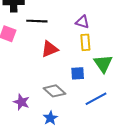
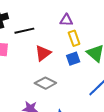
blue square: (78, 73) -> (73, 59), moved
gray diamond: (54, 91) -> (45, 83), moved

